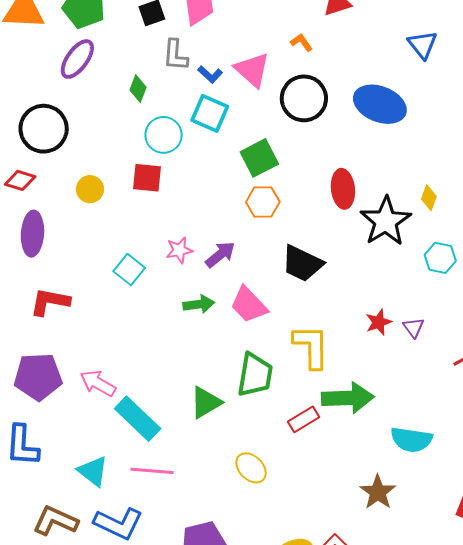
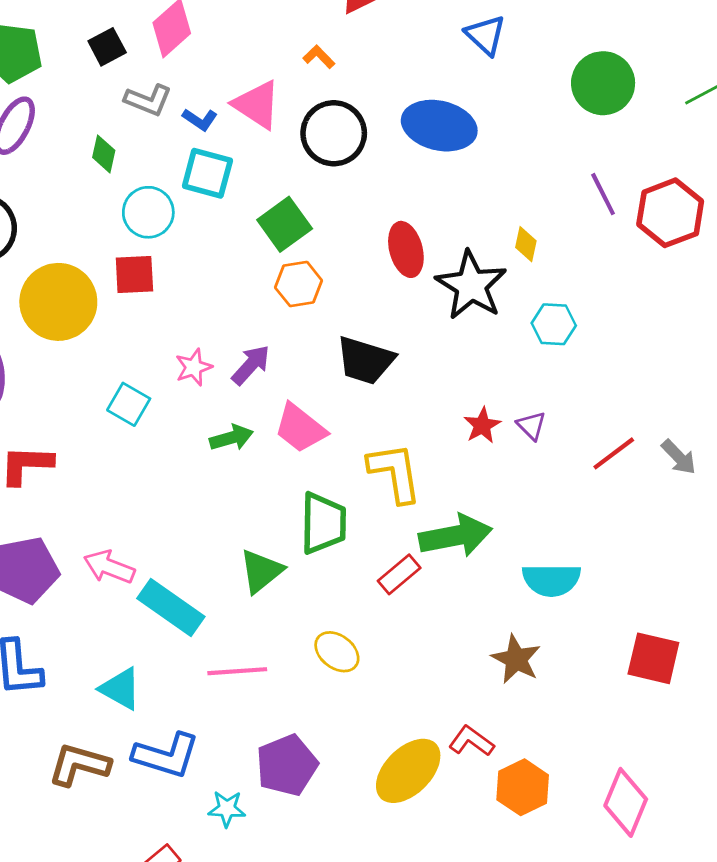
gray L-shape: (175, 55) -> (148, 100), turned -64
yellow circle: (90, 189) -> (58, 302), size x2.0
pink line: (152, 471) -> (237, 671), moved

